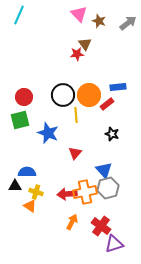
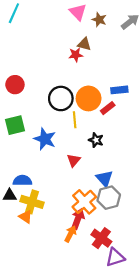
brown triangle: (85, 44) -> (84, 44), turned -40
red circle: (24, 97) -> (15, 85), moved
black star: (112, 134) -> (96, 140), moved
yellow cross: (36, 192) -> (32, 202), size x1.5
orange cross: (85, 192) -> (84, 202), turned -30
red arrow: (67, 194) -> (78, 219), moved, turned 114

